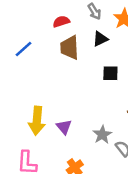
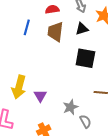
blue line: (23, 49) -> (27, 27), moved, turned -42
black square: (110, 73) -> (85, 58), size x1.5

